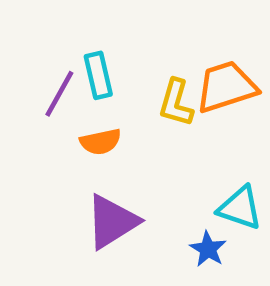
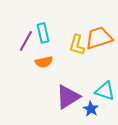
purple triangle: (112, 222) -> (68, 97), moved

